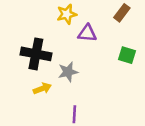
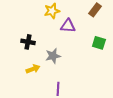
black cross: (36, 54) -> (28, 42), size x0.6

